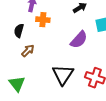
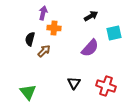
brown arrow: (28, 51) -> (44, 51), moved
black triangle: (63, 75) -> (74, 83), size x0.6

